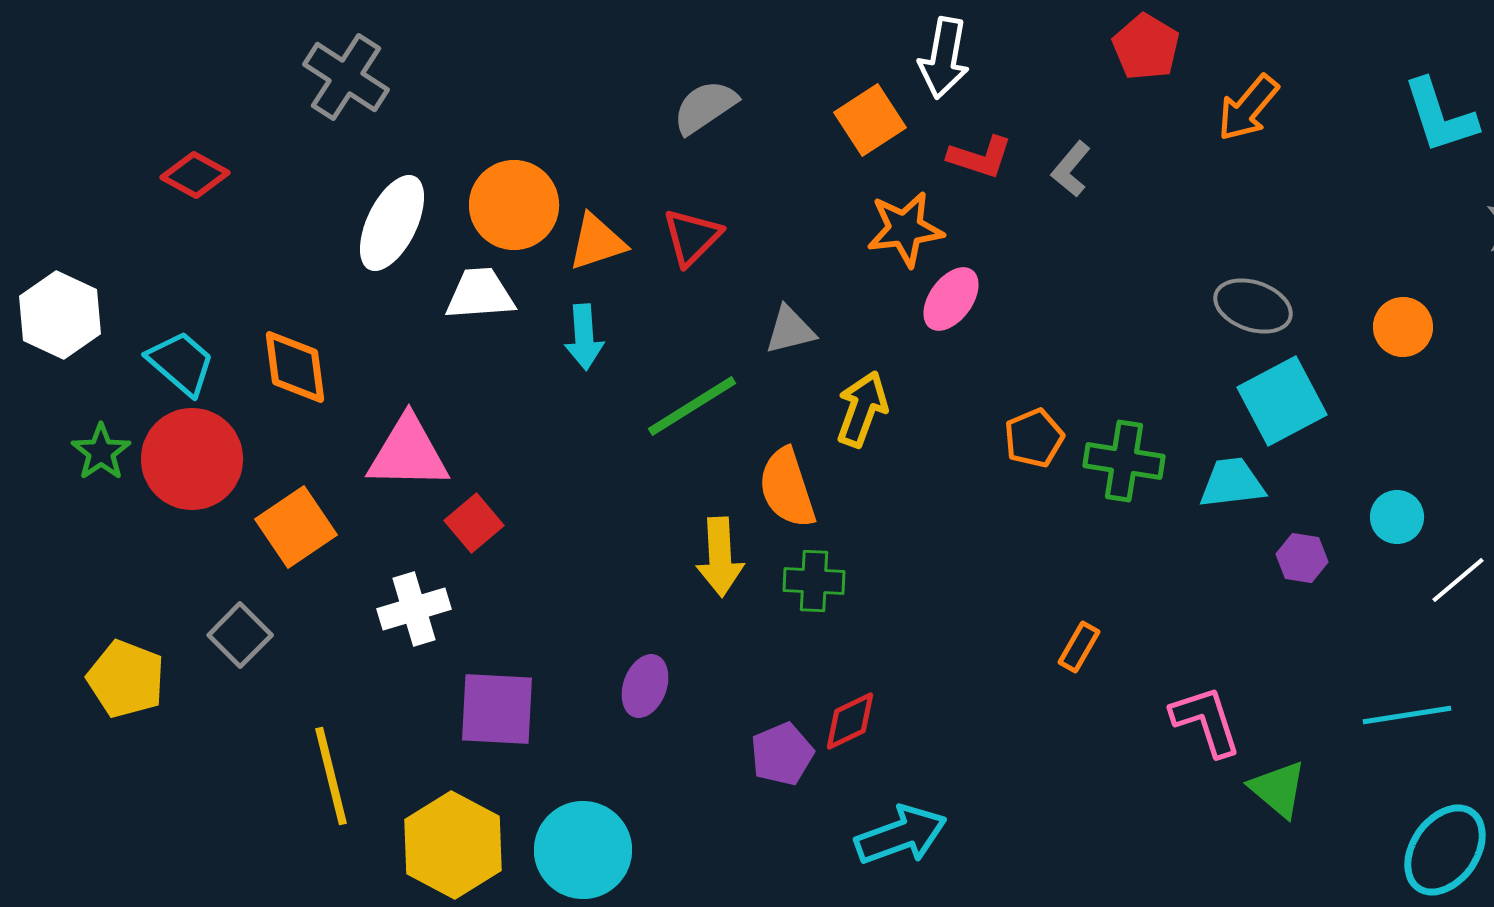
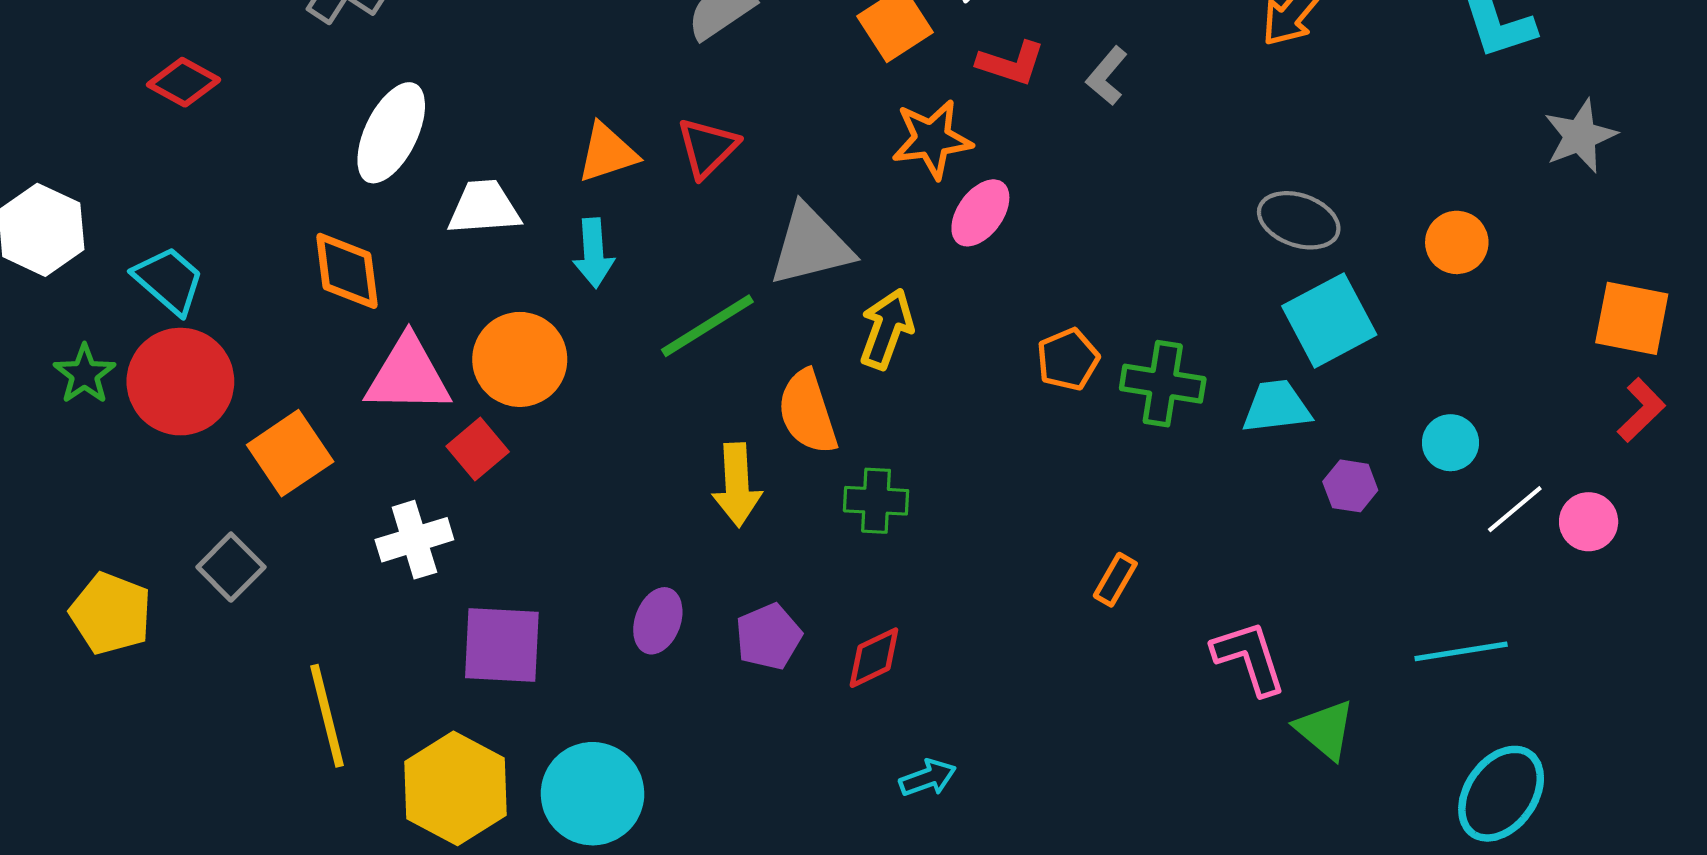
orange circle: (514, 205) -> (520, 359), moved
gray triangle: (790, 330) -> (811, 246), size x1.6
orange diamond: (295, 367) -> (347, 271), moved
green cross: (814, 581) -> (876, 501), moved
purple pentagon: (782, 754) -> (769, 637), moved
cyan arrow: (901, 835) -> (928, 778), size x0.6

